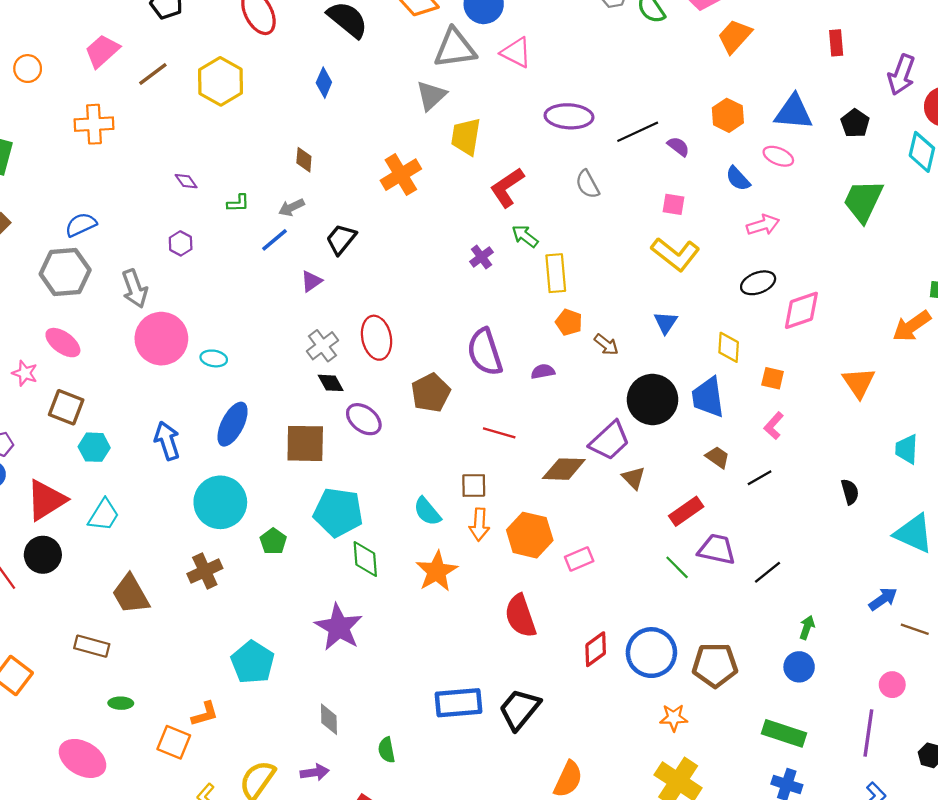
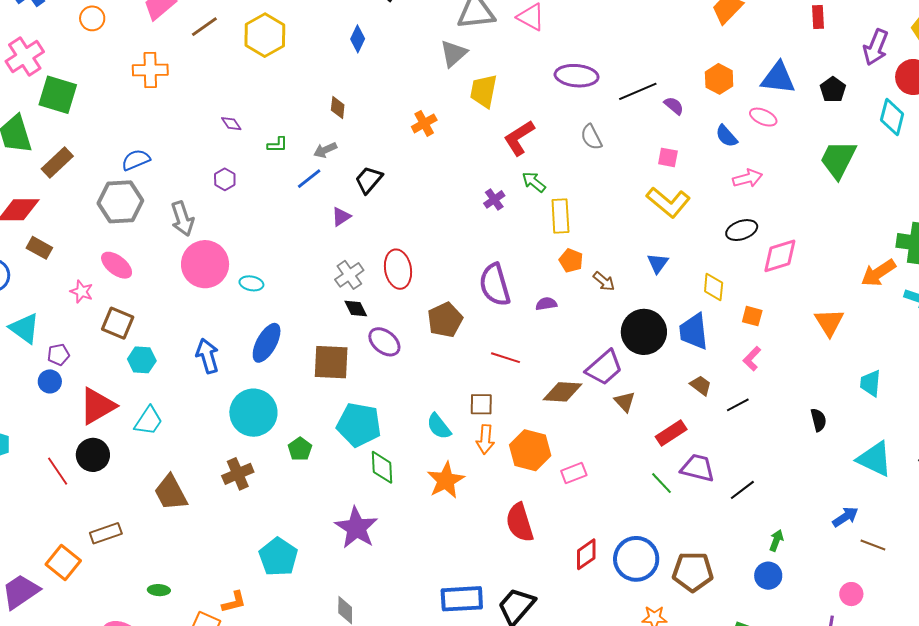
orange cross: (401, 175) -> (424, 123), size x0.7
brown rectangle: (92, 646) -> (106, 533), moved, turned -36

